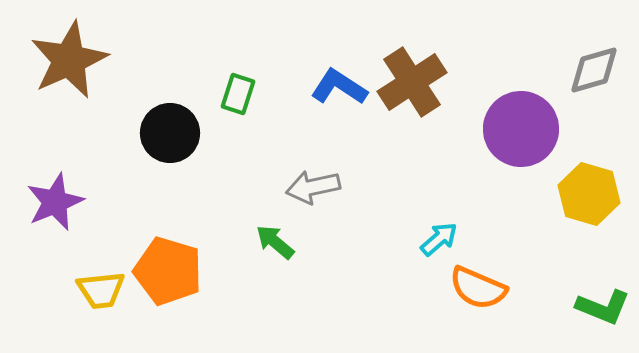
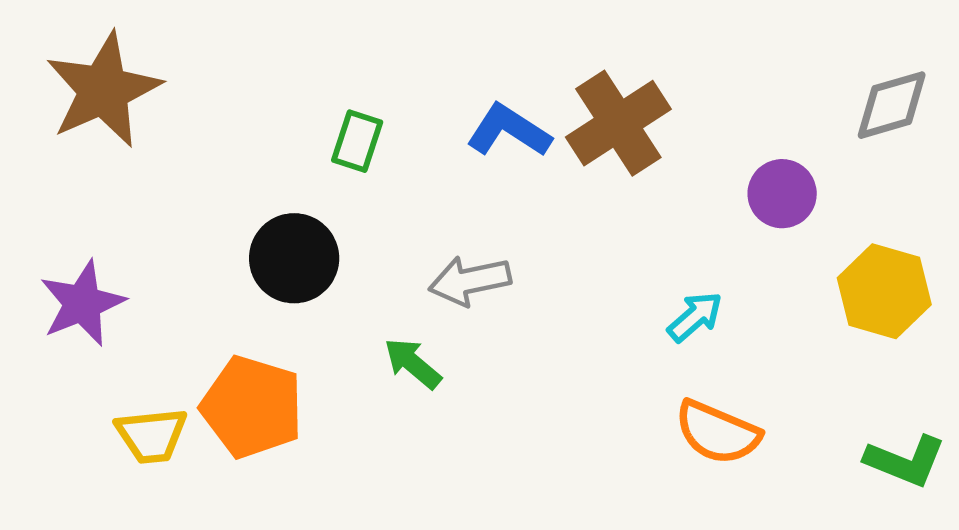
purple circle: (521, 129) -> (782, 194), size x0.6
black circle: (170, 133) -> (294, 258), moved
cyan arrow: (439, 239) -> (695, 317), moved

